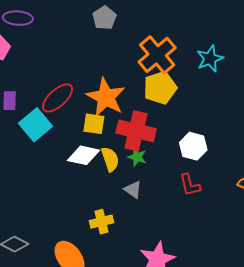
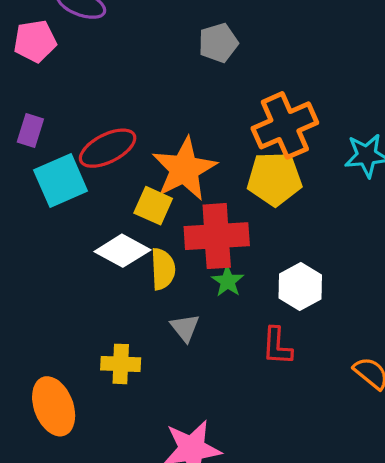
red cross: (136, 131) -> (217, 236), turned -33
green star: (137, 157) -> (228, 281), moved

